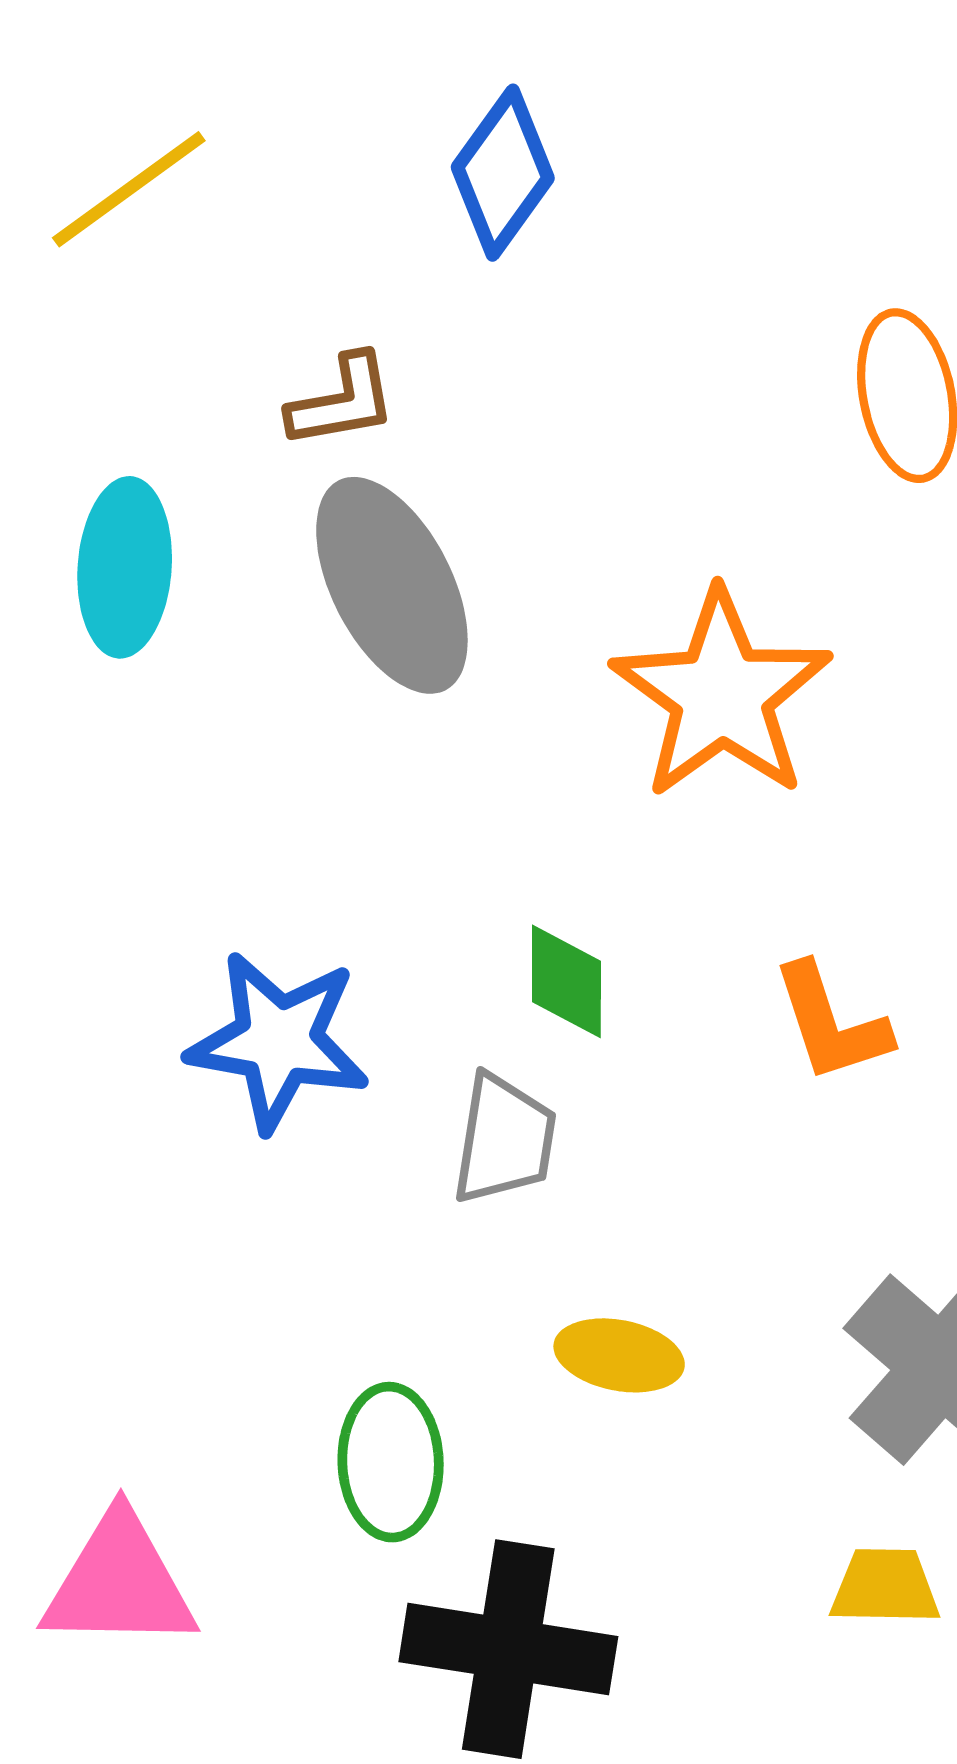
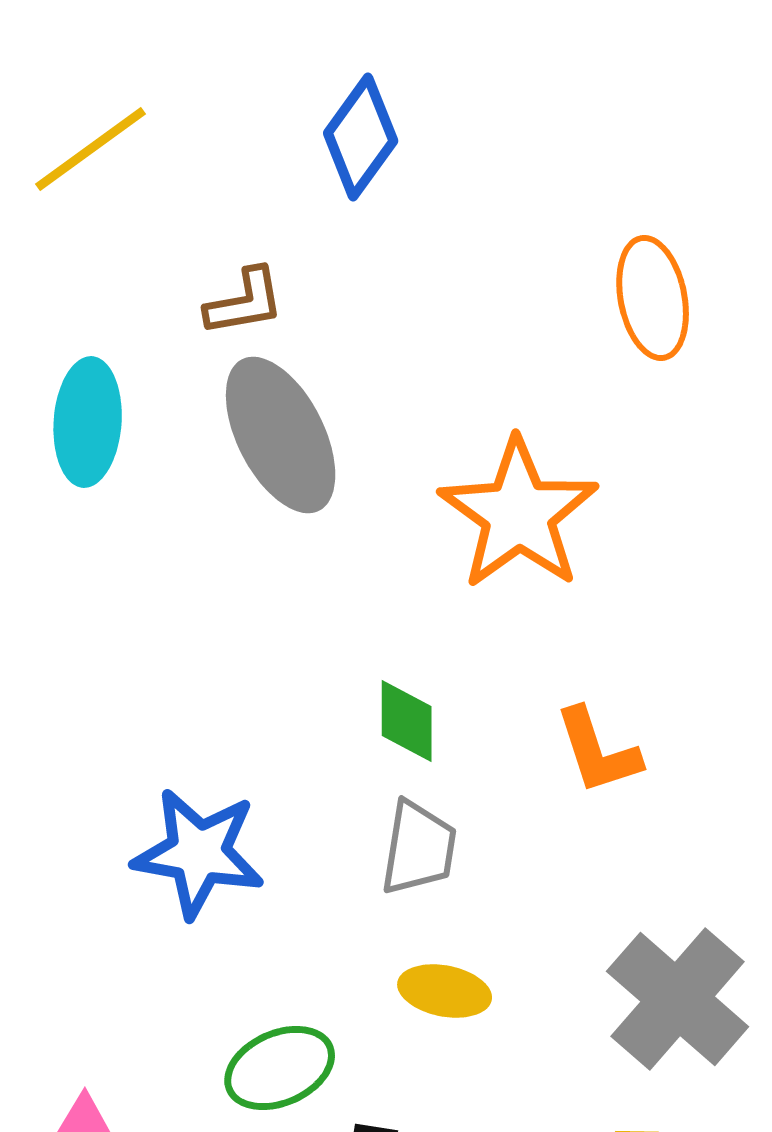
blue star: (278, 1041) -> (199, 853), moved
gray trapezoid: (504, 1139) -> (419, 848), moved
green ellipse: (391, 1462) -> (280, 1068), turned 68

